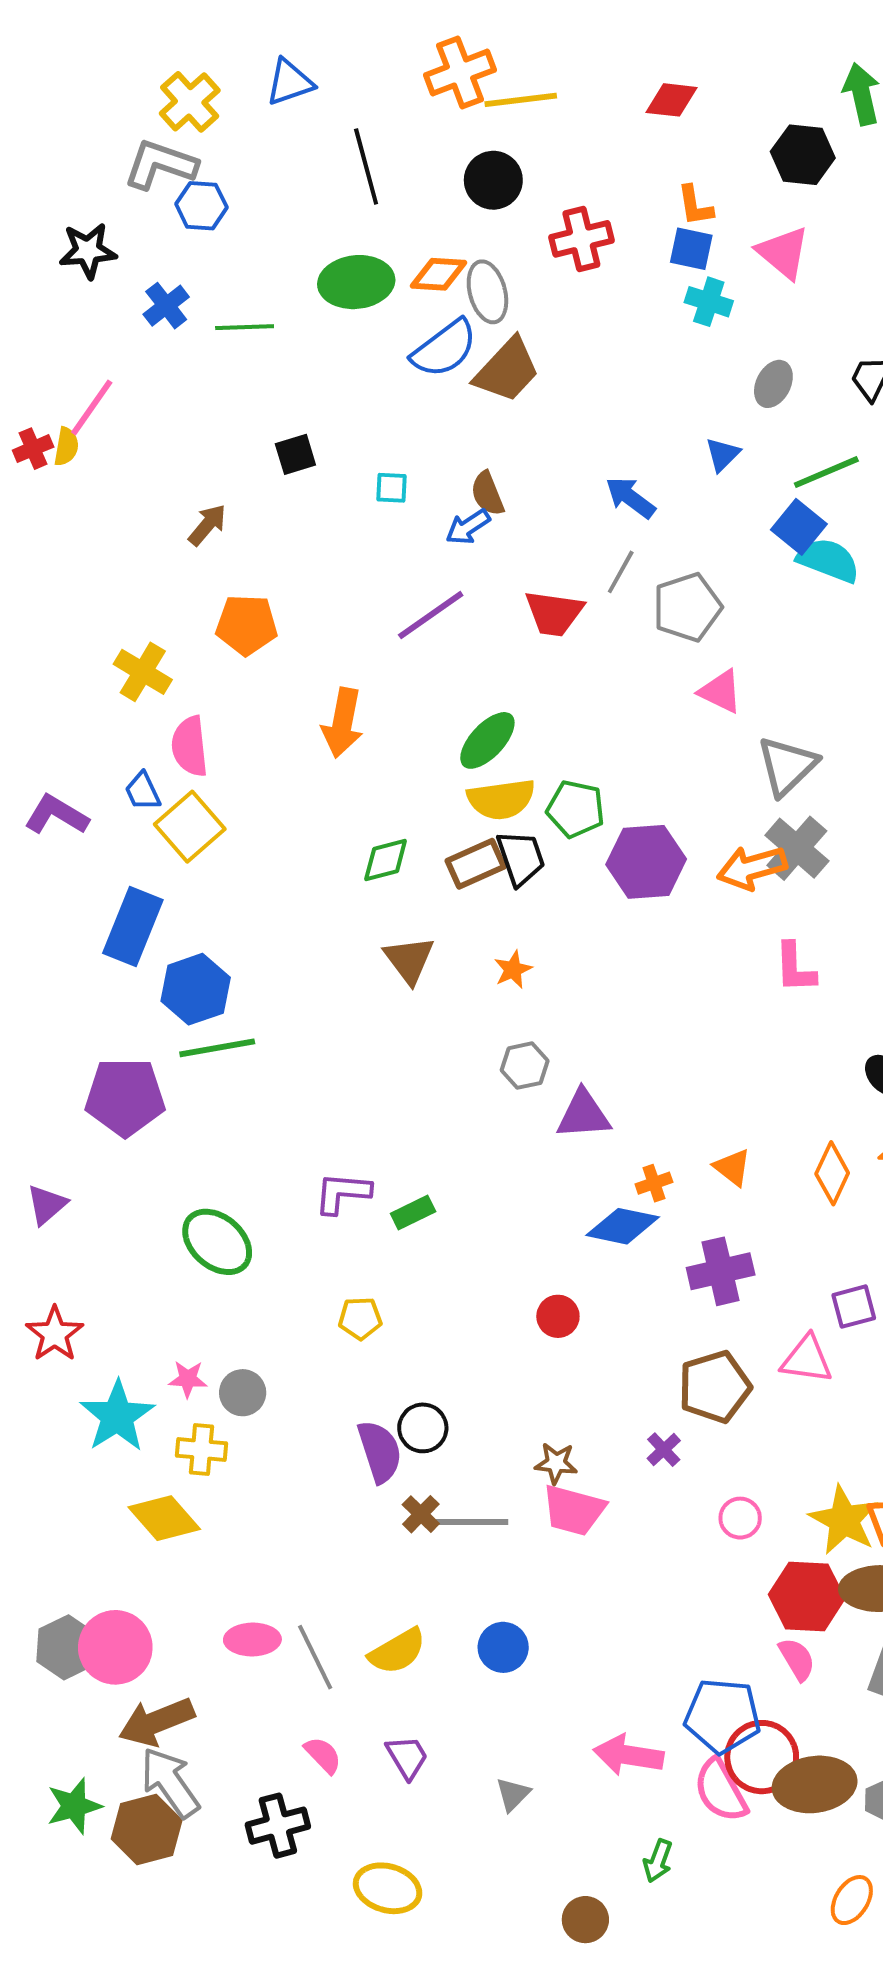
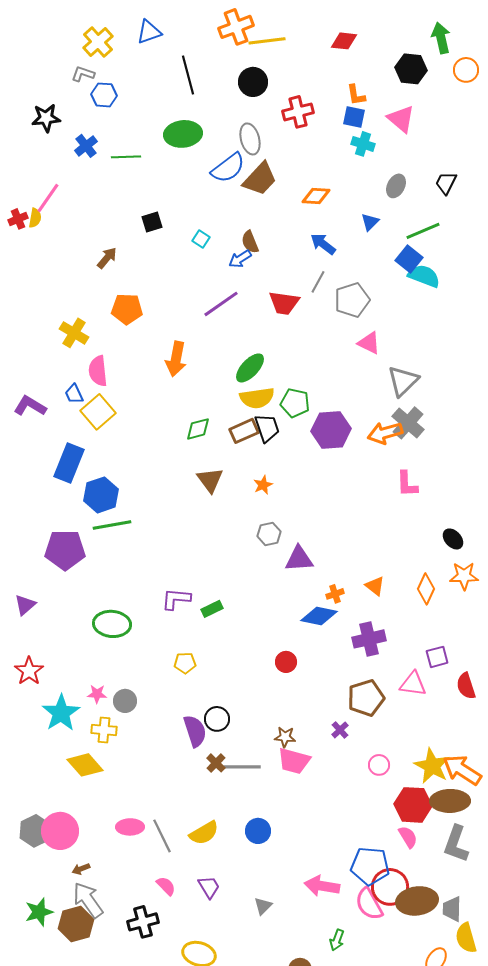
gray L-shape: (160, 165) -> (83, 74), size x0.6
orange diamond: (438, 274) -> (316, 196), moved
cyan square: (391, 488) -> (201, 239), turned 30
green ellipse: (217, 1242) -> (112, 624), turned -36
brown arrow: (156, 1722) -> (81, 869), size x0.5

